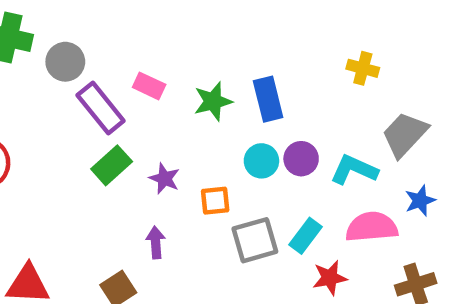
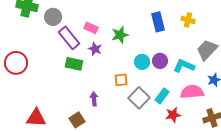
blue rectangle: (268, 99) -> (158, 22), moved
green rectangle: (112, 165) -> (74, 64), turned 54
purple star: (164, 179) -> (95, 49), moved
gray square: (255, 240) -> (139, 98), turned -30

